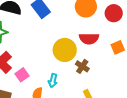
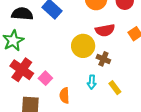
cyan arrow: (53, 81) -> (92, 82), moved

